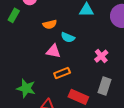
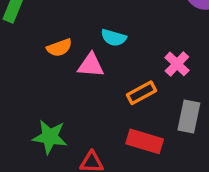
orange semicircle: (50, 24) -> (59, 48), moved
orange rectangle: (62, 73) -> (142, 93), moved

